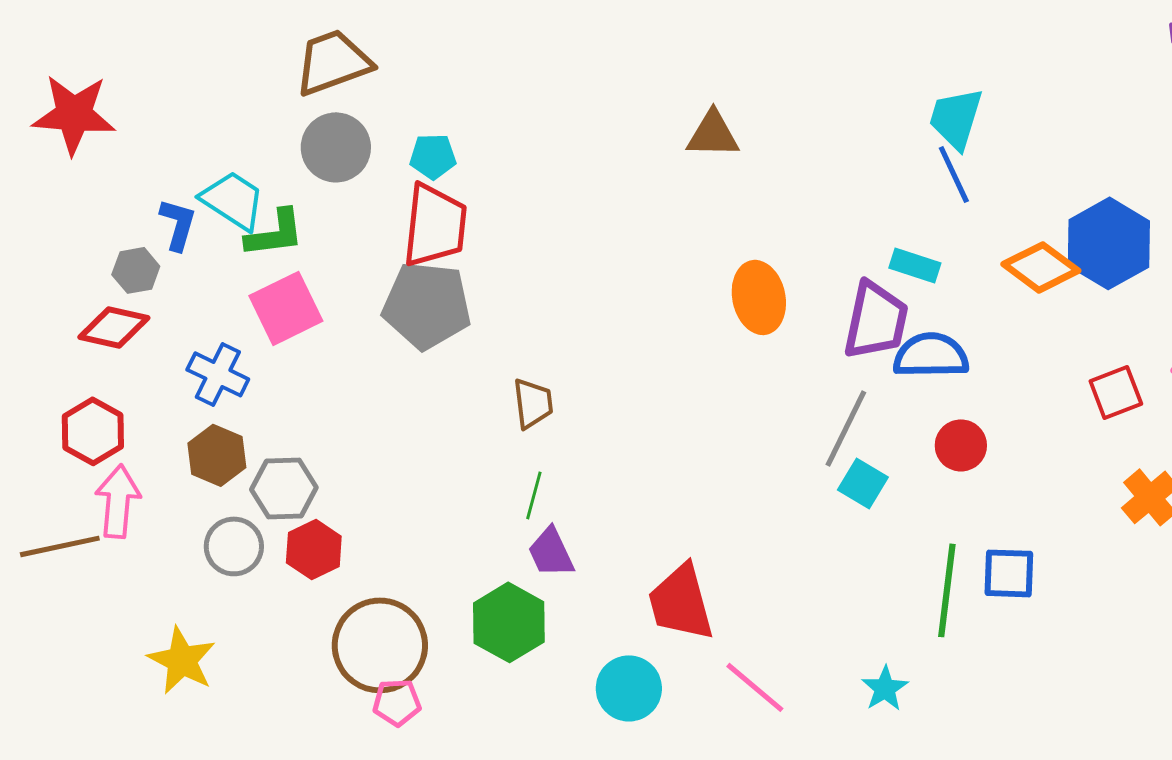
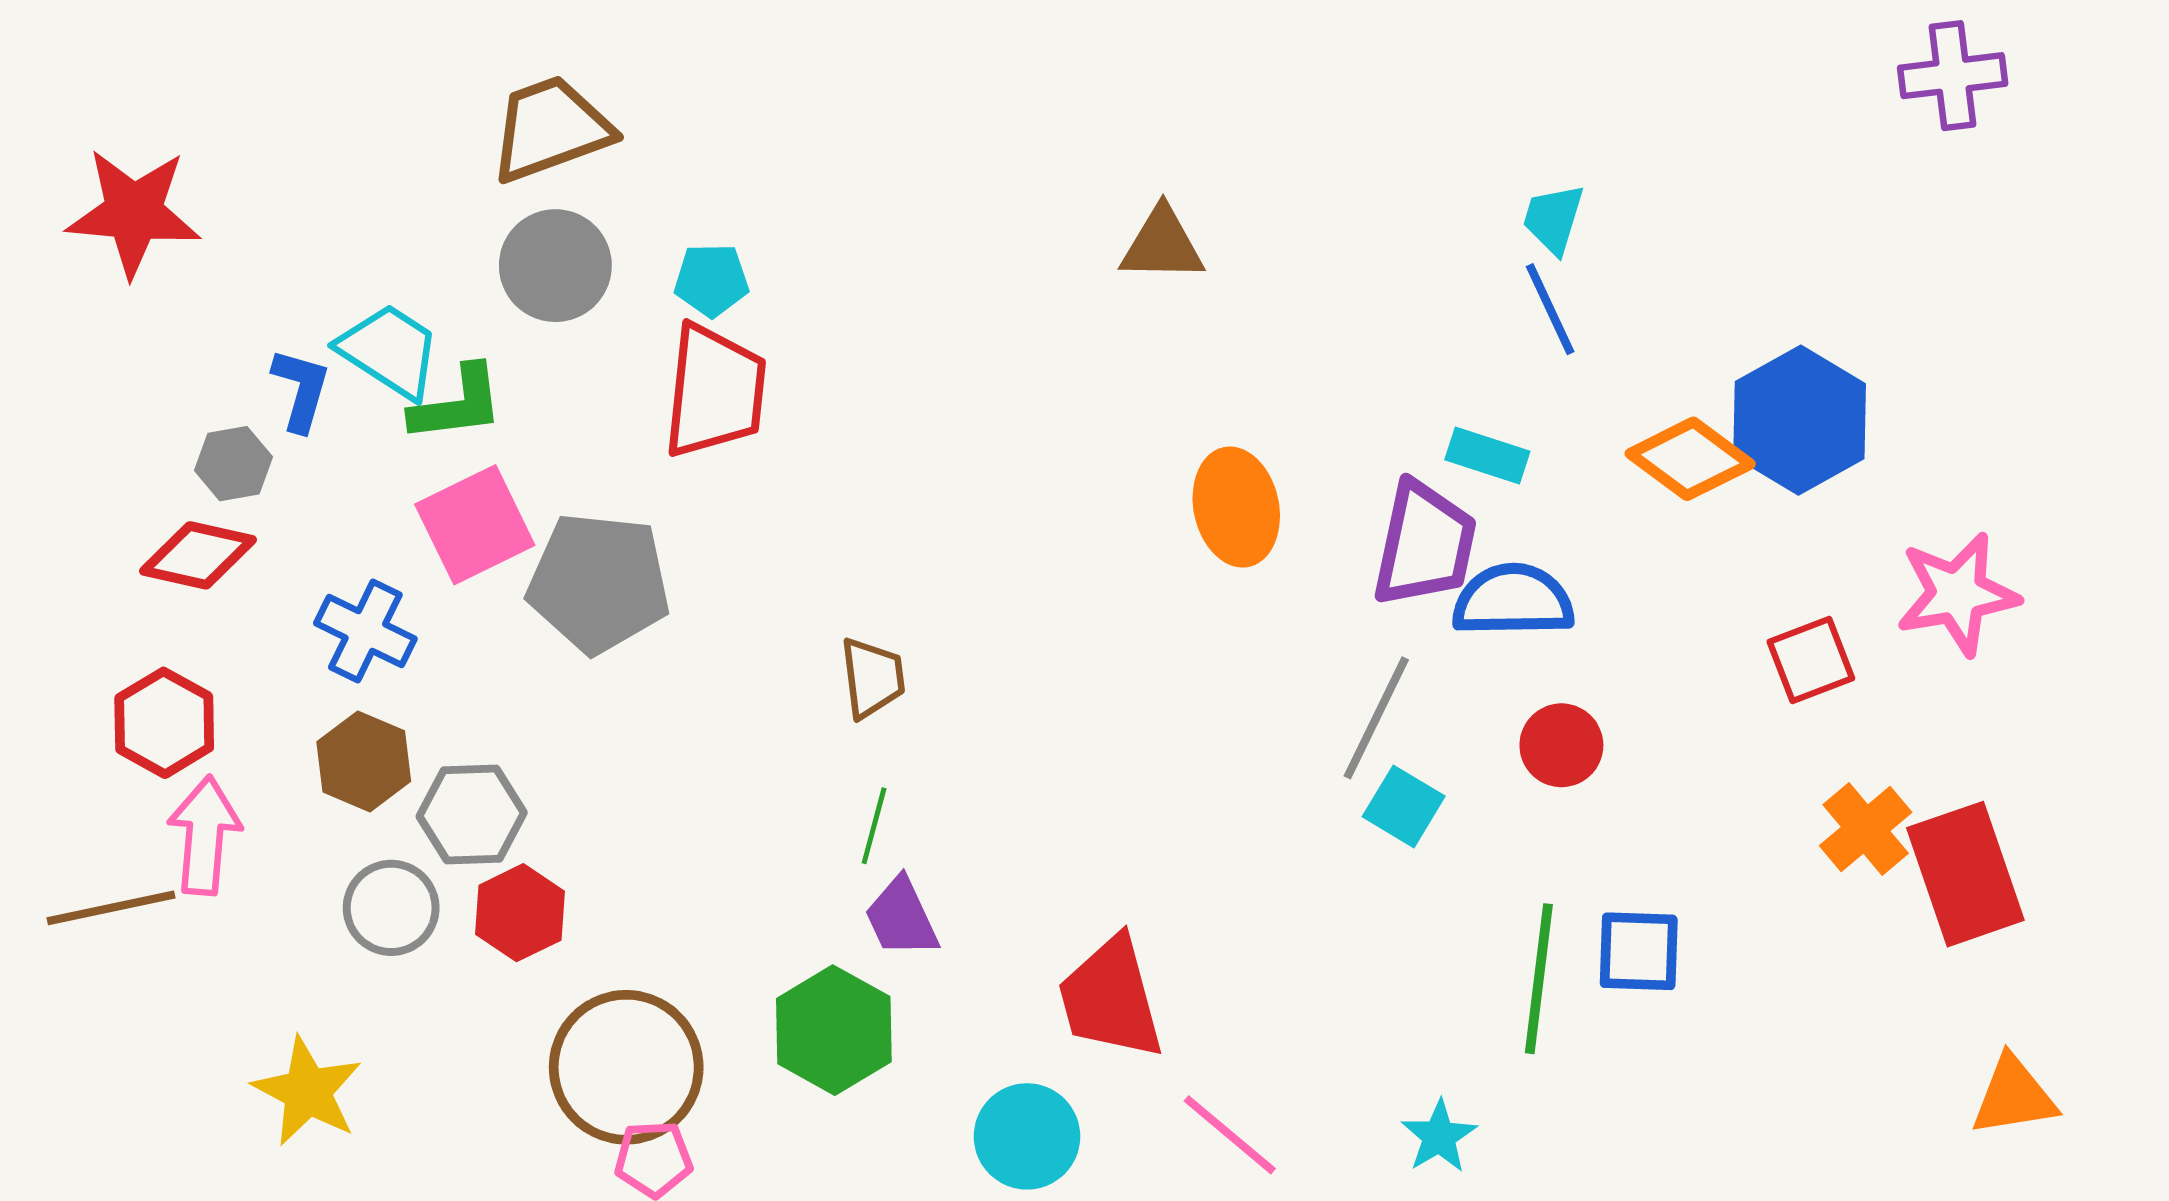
cyan trapezoid: (956, 118) -> (1553, 219), size x0.7
gray pentagon: (427, 305) -> (599, 583), moved

